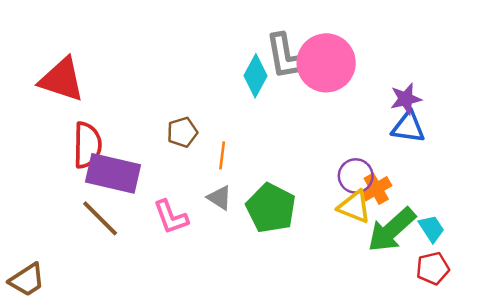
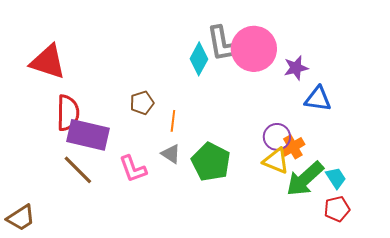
purple star: (406, 99) -> (296, 68), moved

